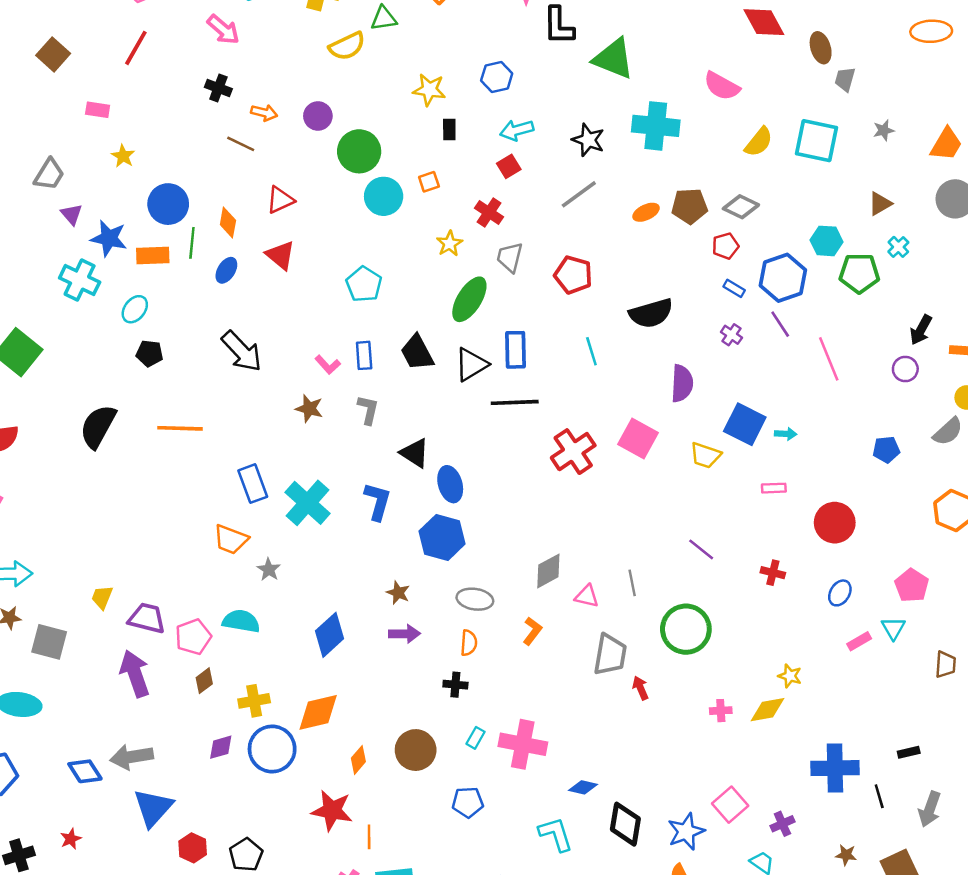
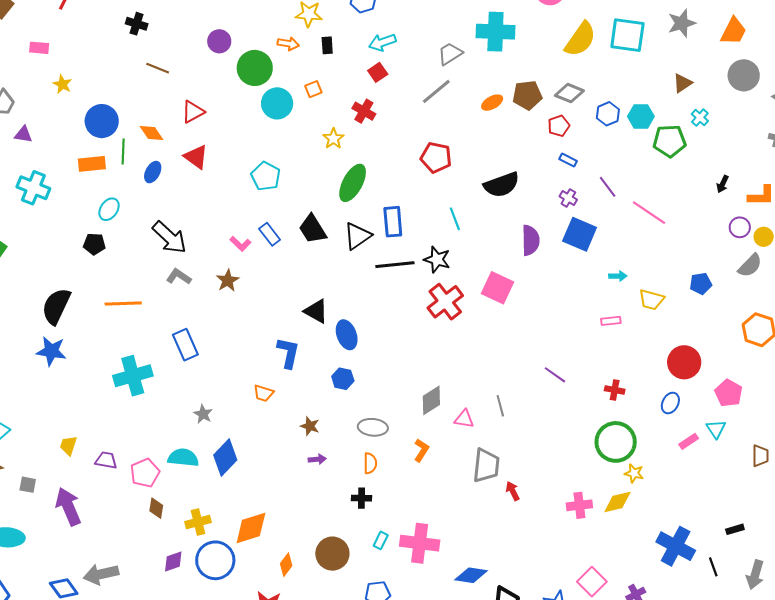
orange arrow: (264, 113) -> (288, 44), moved
gray star: (884, 130) -> (682, 23), size x1.6
black star: (588, 140) -> (437, 260), moved
yellow semicircle: (759, 142) -> (580, 39), size x1.4
purple triangle: (72, 214) -> (23, 135), turned -36
orange diamond: (228, 223) -> (151, 133), turned -40
blue star: (109, 238) -> (51, 351), moved
gray trapezoid: (510, 257) -> (450, 54), moved, turned 48
blue hexagon: (783, 278) -> (608, 114), moved, size x0.6
cyan ellipse: (135, 309) -> (109, 209), moved
black arrow: (921, 330) -> (723, 184), size x0.7
blue rectangle: (364, 355) -> (270, 234), turned -30
pink line: (829, 359) -> (649, 213), turned -30
purple circle: (905, 369) -> (740, 227), moved
brown star: (309, 409) -> (228, 280), turned 30
gray L-shape: (368, 410) -> (179, 277), moved, turned -65
blue square: (745, 424) -> (580, 234), moved
yellow trapezoid: (705, 455) -> (651, 300), moved
cyan cross: (308, 503) -> (133, 376), moved, turned 36
red circle: (835, 523) -> (684, 362), moved
blue hexagon: (442, 537) -> (343, 379), size x0.6
orange trapezoid: (231, 539) -> (263, 393), moved, size x0.7
purple trapezoid: (147, 618) -> (106, 460), size x0.7
green circle: (686, 629) -> (616, 442), moved
purple arrow: (404, 634) -> (317, 459), size x0.7
blue diamond: (330, 635) -> (225, 457), moved
gray square: (49, 642) -> (28, 485), size x0.6
purple arrow: (135, 674) -> (68, 506), moved
brown diamond: (204, 681) -> (156, 508), turned -40
pink cross: (721, 711) -> (579, 505), size x1.4
blue cross: (835, 768) -> (676, 546), turned 33
blue diamond: (583, 787) -> (471, 575), size x1.4

